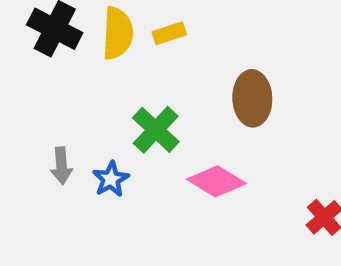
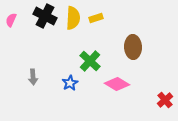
gray arrow: (61, 166) -> (33, 77), moved

